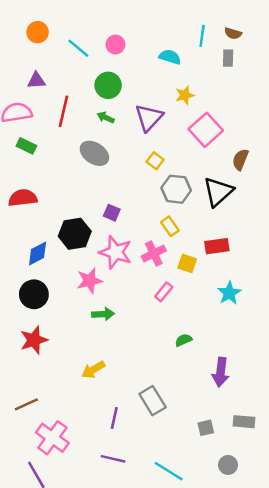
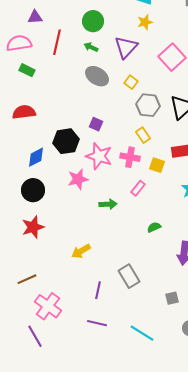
yellow star: (185, 95) -> (145, 22), moved
gray ellipse: (94, 153) -> (97, 76), moved
pink cross: (154, 253) -> (130, 157), turned 36
green arrow: (103, 314) -> (108, 204), moved

